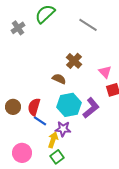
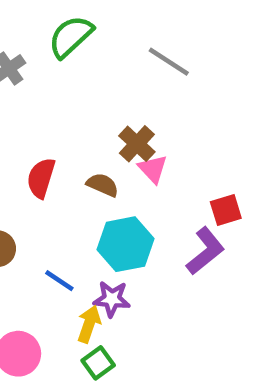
pink triangle: (105, 72) -> (153, 169), moved
red semicircle: (34, 107) -> (41, 178), moved
purple L-shape: (91, 108) -> (205, 251), moved

